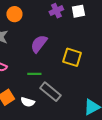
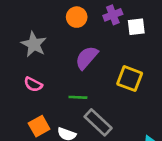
white square: (78, 11) -> (136, 27), moved
orange circle: (14, 14) -> (77, 17), moved

